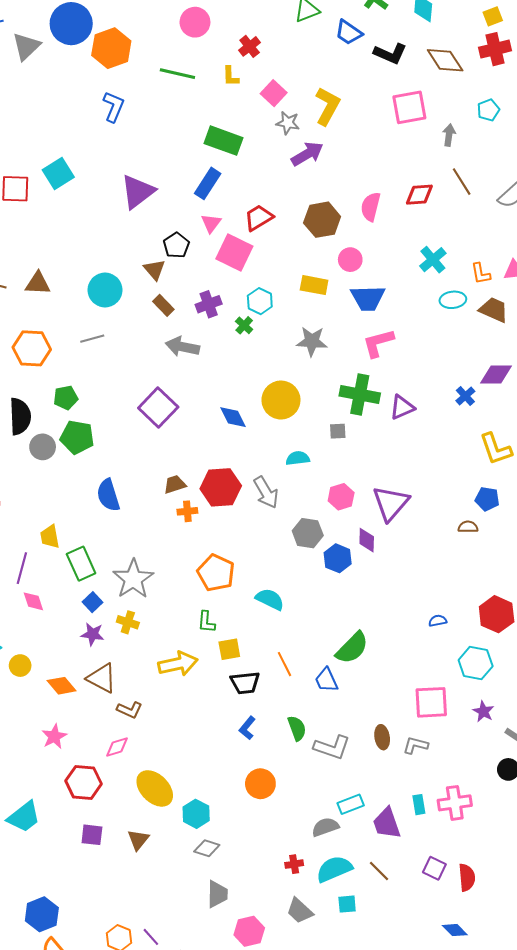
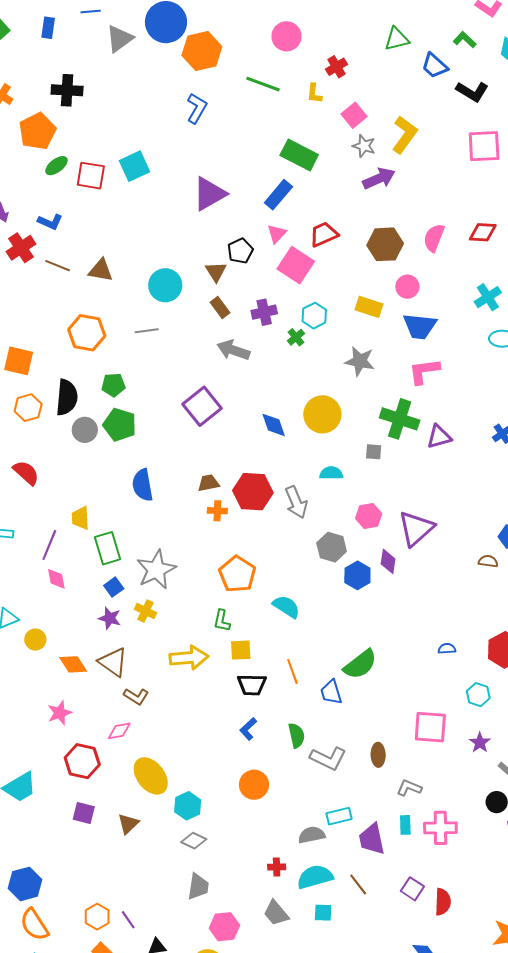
cyan hexagon: (476, 663) -> (478, 695), size x0.7
gray L-shape: (415, 745) -> (409, 788), moved

